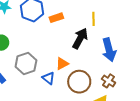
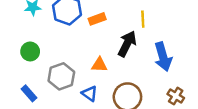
orange triangle: (62, 64) -> (99, 65), moved, turned 32
brown cross: (109, 81) -> (176, 96), moved

